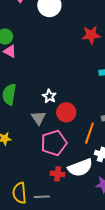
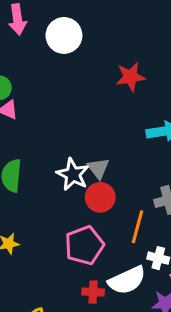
white star: (49, 96) -> (73, 174), size x1.5
gray triangle: (38, 118) -> (98, 168), moved

